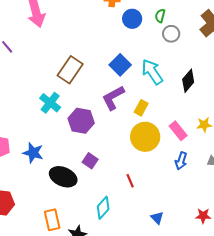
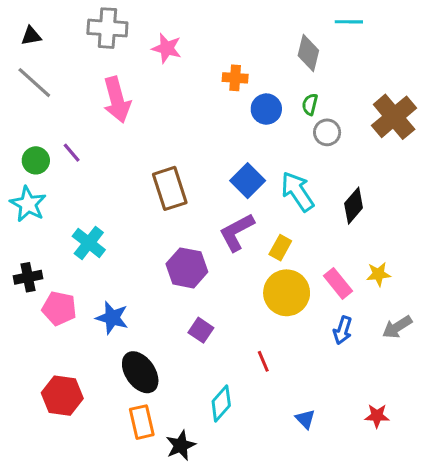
brown rectangle: (70, 70) -> (170, 188), turned -52
cyan cross: (50, 103) -> (89, 243), moved
black ellipse: (63, 177) -> (140, 372), moved, turned 32

